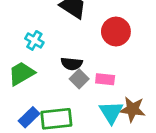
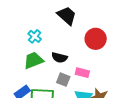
green trapezoid: (21, 73) -> (33, 60), moved
gray square: (79, 79) -> (63, 80), moved, turned -32

